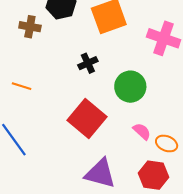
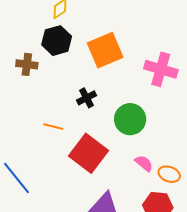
orange line: (22, 86) -> (53, 127), moved

